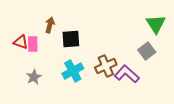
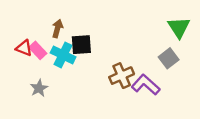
pink rectangle: (33, 44) -> (38, 50), turned -42
cyan cross: (73, 71) -> (63, 55), moved, turned -35

